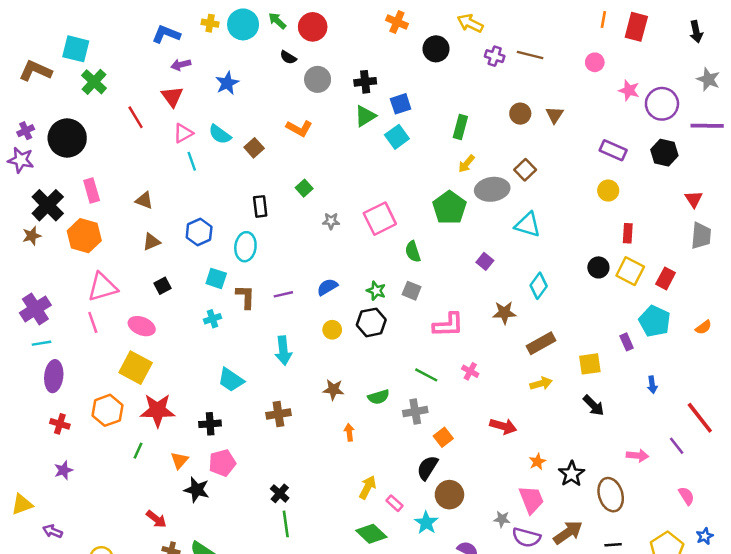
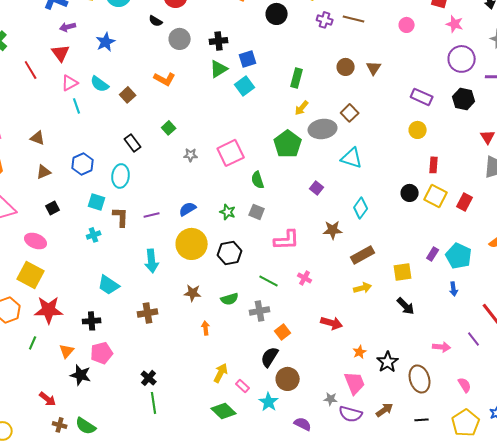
pink star: (629, 90) -> (455, 24), moved
black rectangle: (260, 206) -> (133, 143), turned -30
cyan pentagon: (655, 321) -> (459, 256), moved
black hexagon: (371, 322) -> (230, 253), moved
yellow circle: (332, 330) -> (192, 244), size x2.0
purple rectangle: (627, 342) -> (433, 254), turned 56
pink semicircle: (686, 496) -> (465, 385), moved
brown arrow: (568, 532) -> (385, 410), size x0.7

